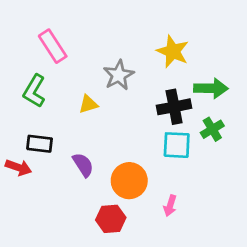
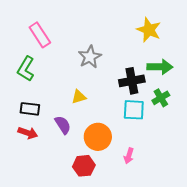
yellow star: (173, 51) -> (149, 30), moved
yellow triangle: (88, 104) -> (79, 97), moved
red arrow: (18, 167) -> (28, 133), moved

